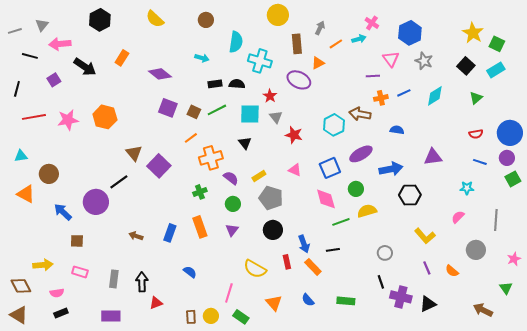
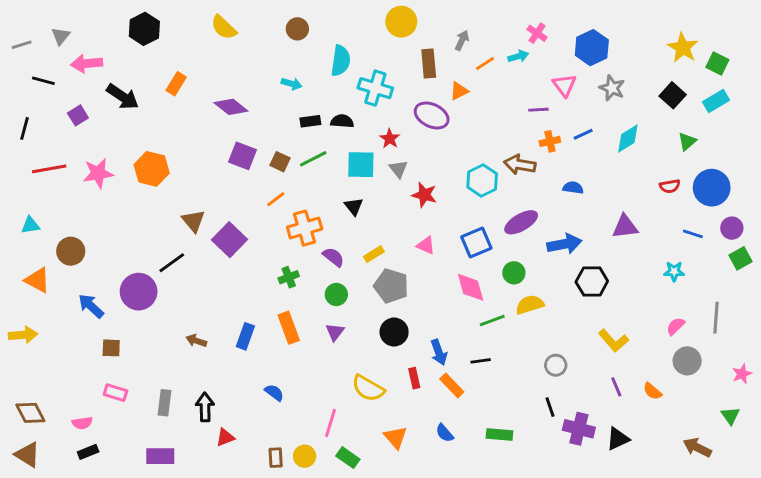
blue circle: (510, 133) -> (712, 188), moved
red semicircle: (476, 134) -> (670, 186), moved
pink semicircle: (458, 217) -> (676, 326), moved
yellow arrow: (43, 265) -> (23, 335), moved

